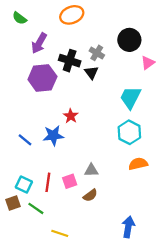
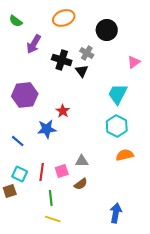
black circle: (129, 40) -> (107, 30), moved
purple hexagon: (42, 78) -> (25, 95), moved
blue line: (25, 140) -> (18, 141), moved
green line: (36, 208) -> (51, 198), moved, turned 49

